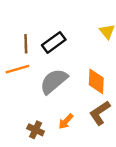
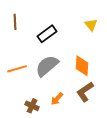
brown line: (26, 44) -> (15, 22), moved
orange line: (17, 69) -> (17, 69), moved

